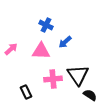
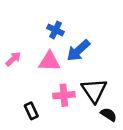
blue arrow: (65, 42) -> (78, 51), size x1.5

